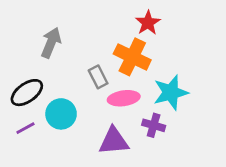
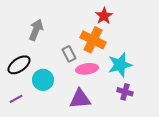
purple cross: (154, 125) -> (125, 92), moved
purple line: (25, 128) -> (16, 99), moved

